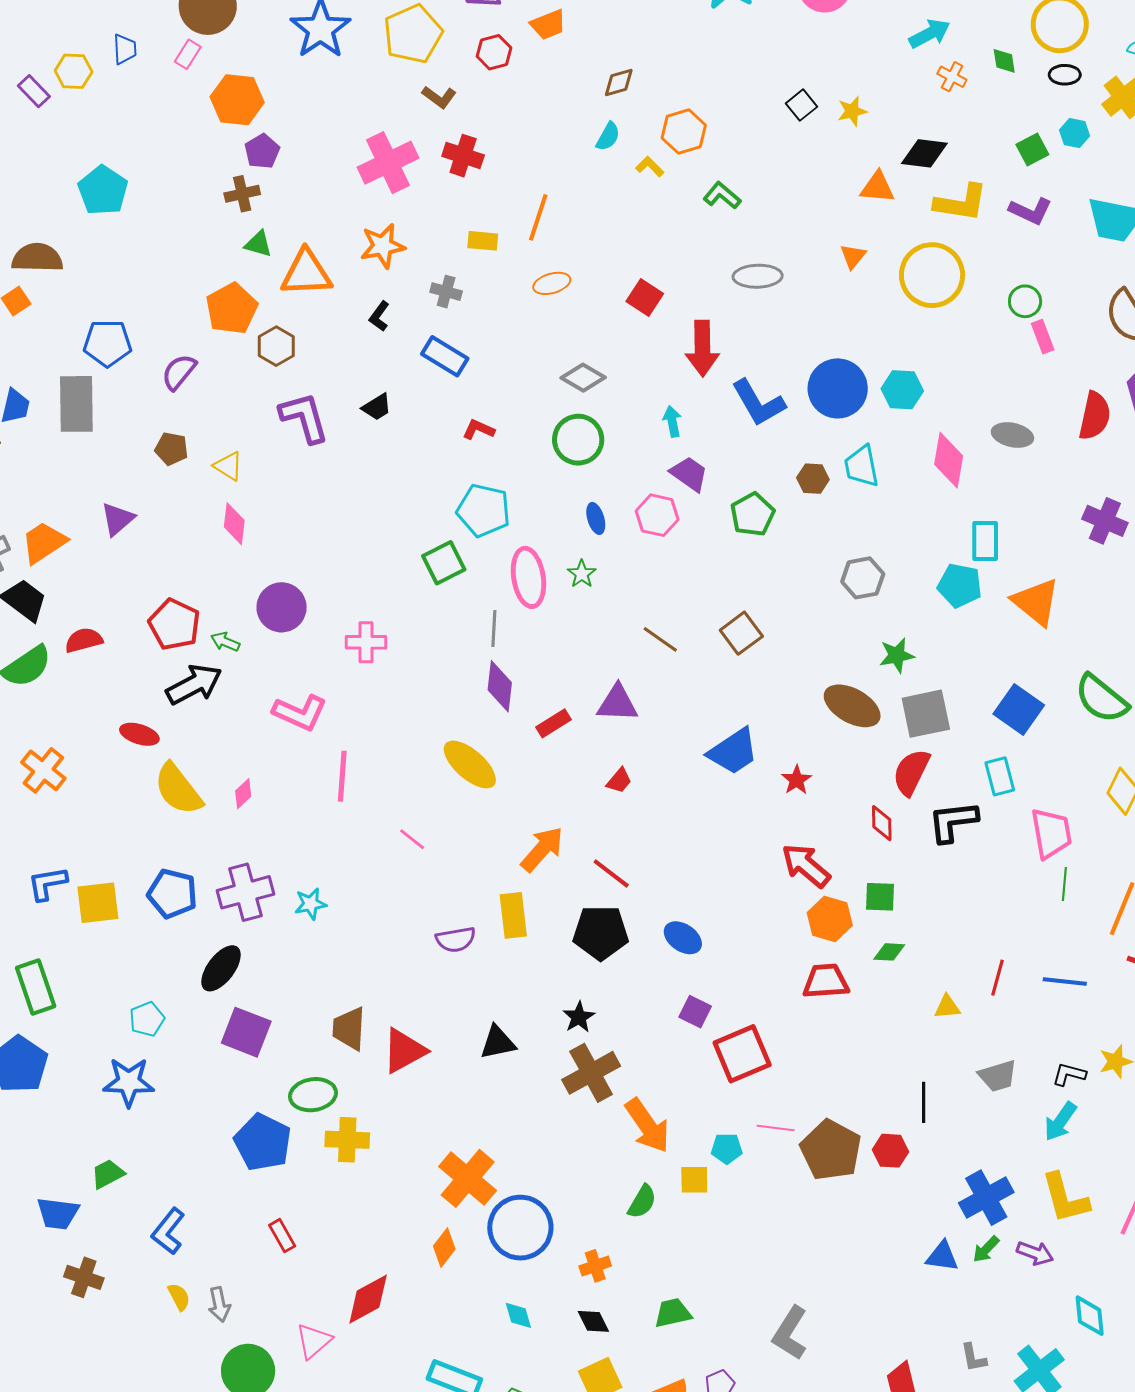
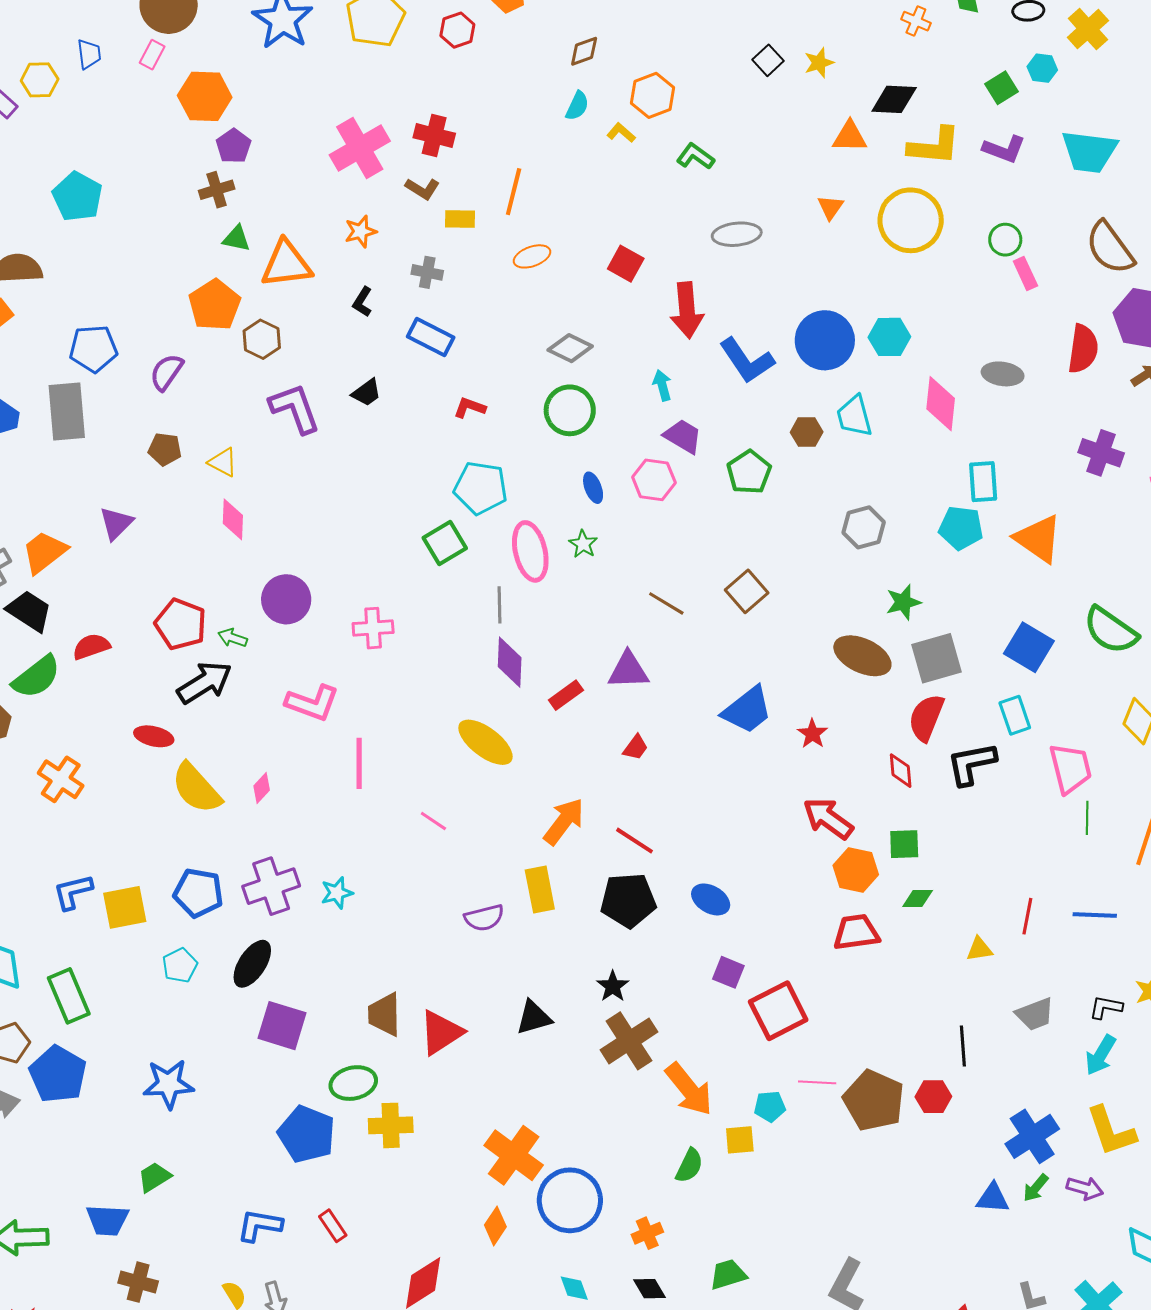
brown L-shape: (439, 97) -> (422, 189), moved
orange star: (383, 246) -> (361, 231), size x0.7
cyan pentagon: (147, 1019) -> (180, 965), moved
blue L-shape: (168, 1231) -> (260, 1225), moved, turned 66

